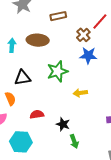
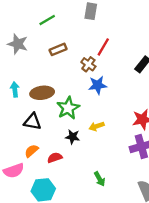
brown ellipse: (38, 40) -> (42, 93), moved
black triangle: (23, 78) -> (32, 122), turned 30
orange semicircle: (10, 99) -> (32, 151), moved, turned -96
black star: (63, 124) -> (73, 137), moved

